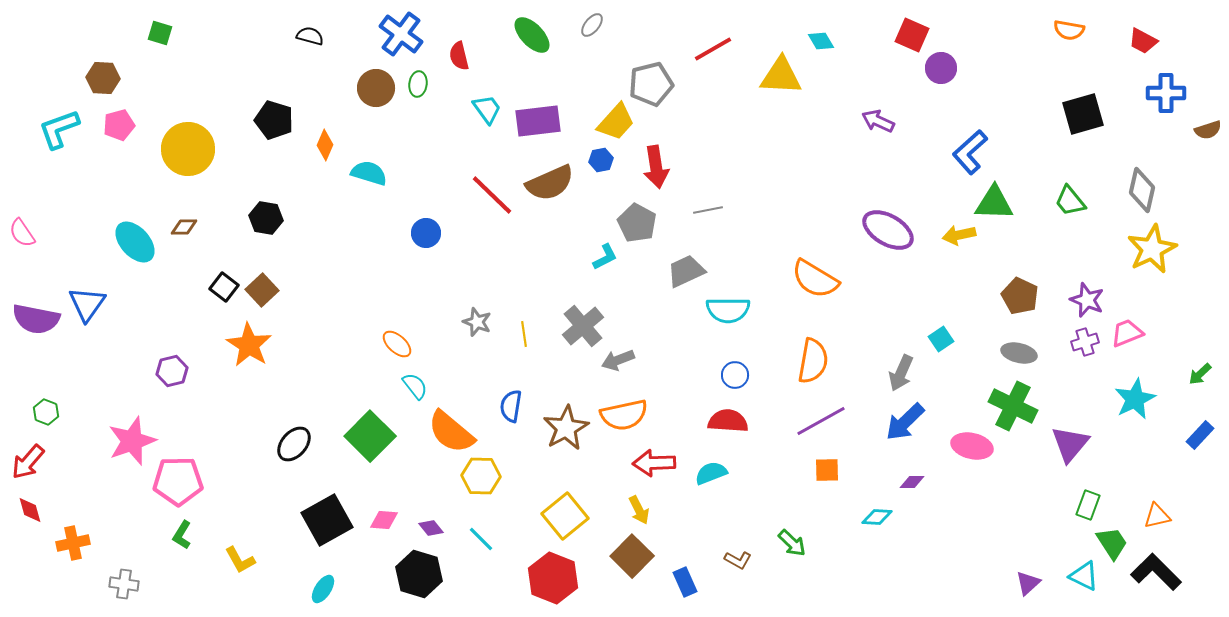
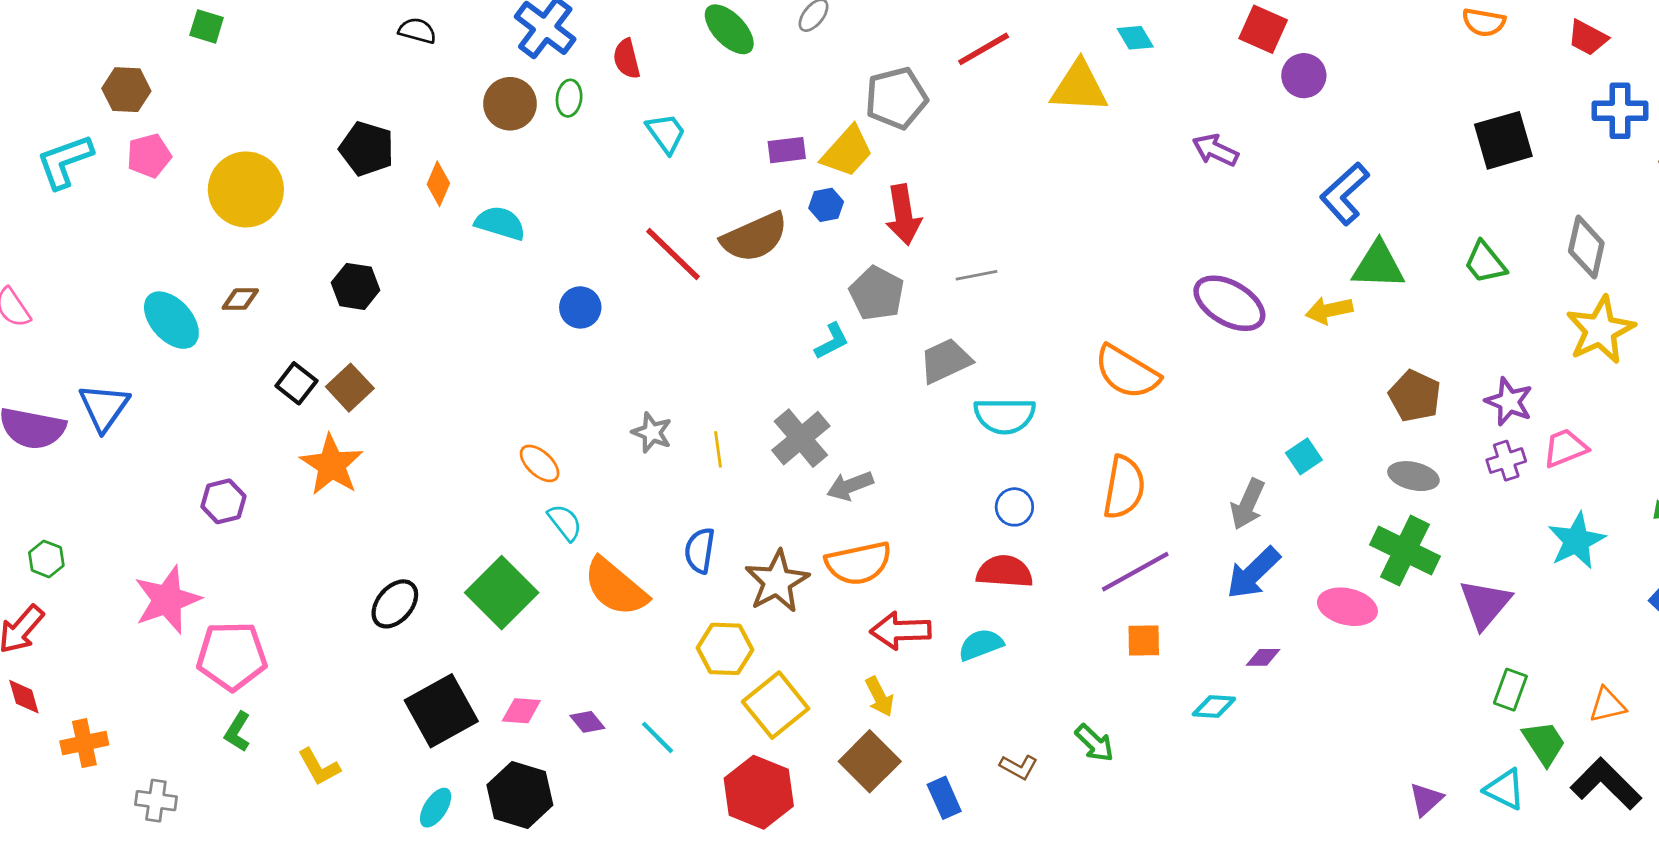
purple rectangle: (538, 121) -> (787, 150), moved, size x0.6
yellow hexagon: (481, 476) -> (725, 649), moved
black hexagon: (419, 574) -> (520, 795), moved

